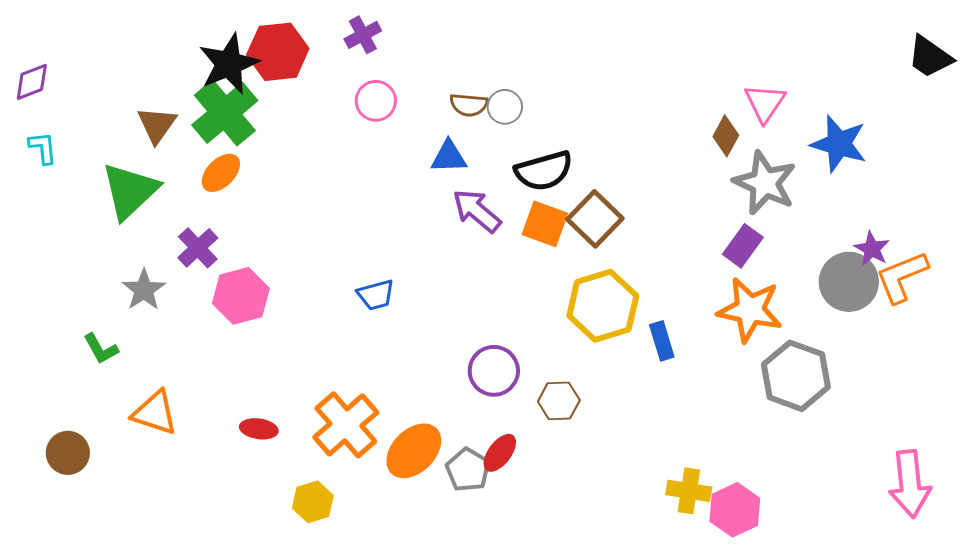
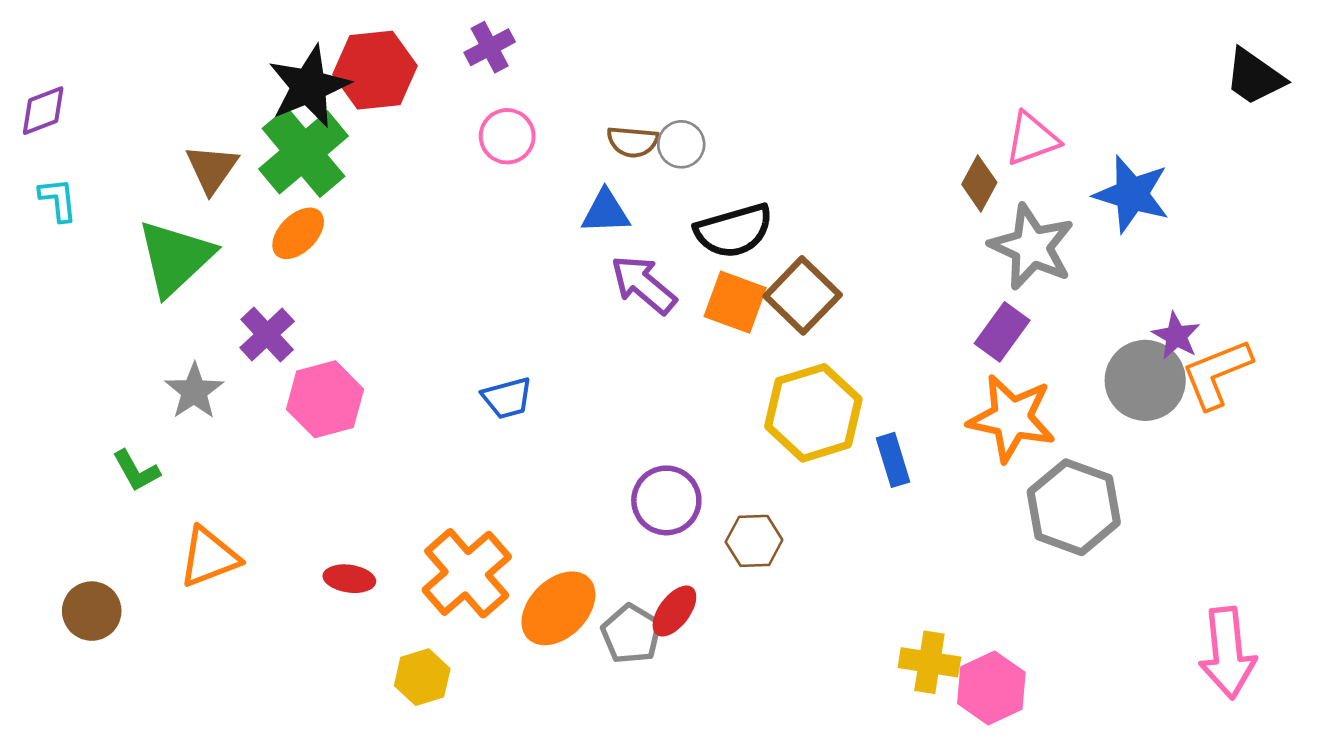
pink triangle: (765, 103) -> (1032, 139), turned 36
orange triangle: (155, 413) -> (209, 557), turned -39

